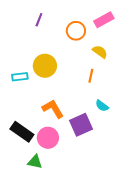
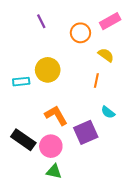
purple line: (39, 20) -> (41, 21), turned -48
green triangle: (35, 162) -> (54, 172), moved

